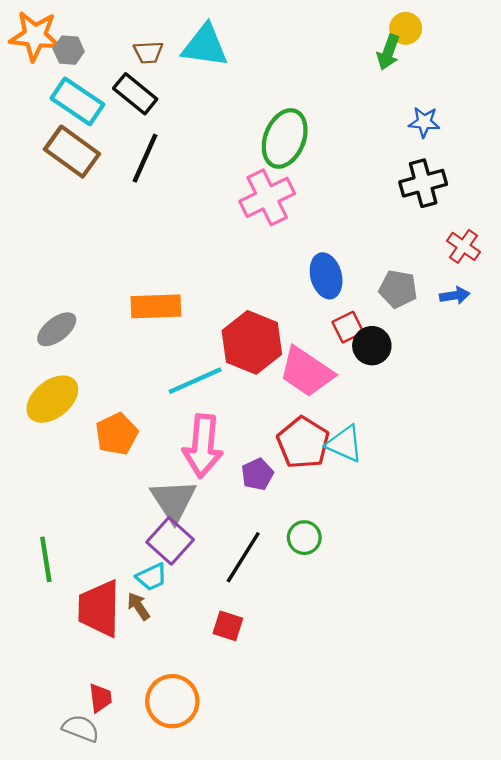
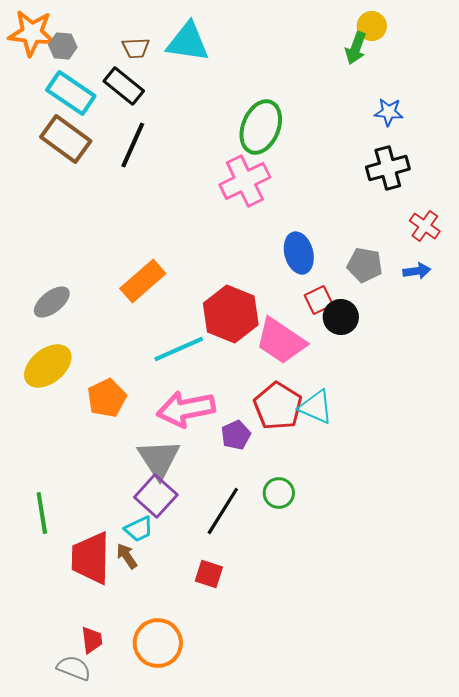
orange rectangle: (156, 306) -> (143, 281), turned -39
pink arrow: (203, 446) -> (186, 409), turned 74

